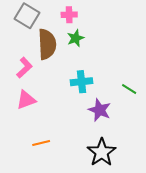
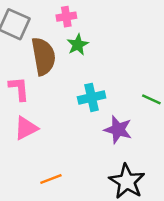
pink L-shape: (24, 68) -> (19, 89), turned -45

